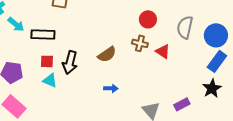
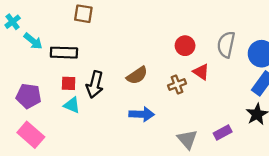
red circle: (148, 19) -> (185, 46), moved
brown cross: (140, 43) -> (177, 85), moved, turned -35
blue arrow: (111, 88) -> (142, 114), size x1.5

